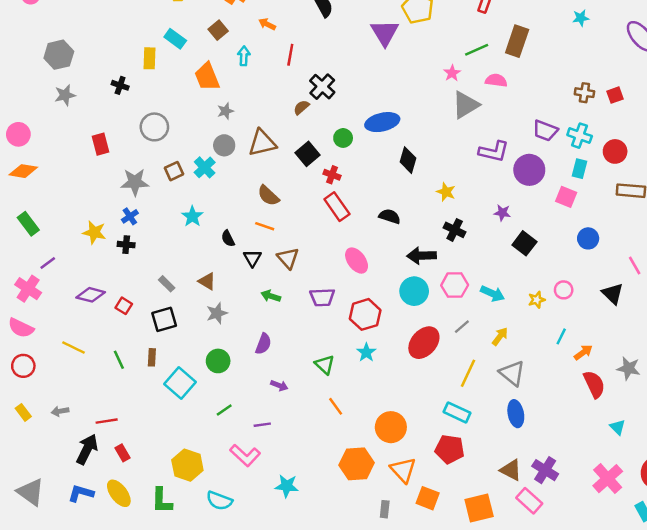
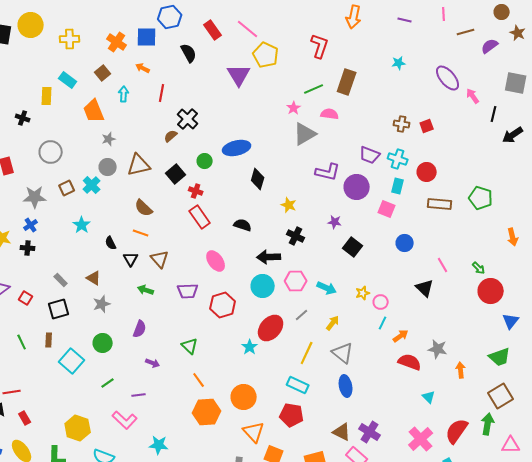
pink circle: (564, 290) -> (381, 302), moved
cyan star: (366, 352) -> (250, 347), moved
red semicircle: (594, 384) -> (410, 362), turned -45
orange hexagon: (357, 464) -> (207, 412), moved

